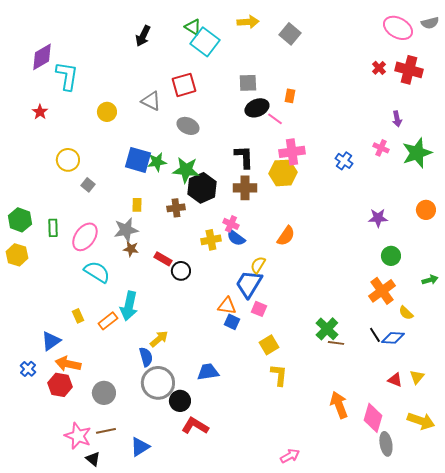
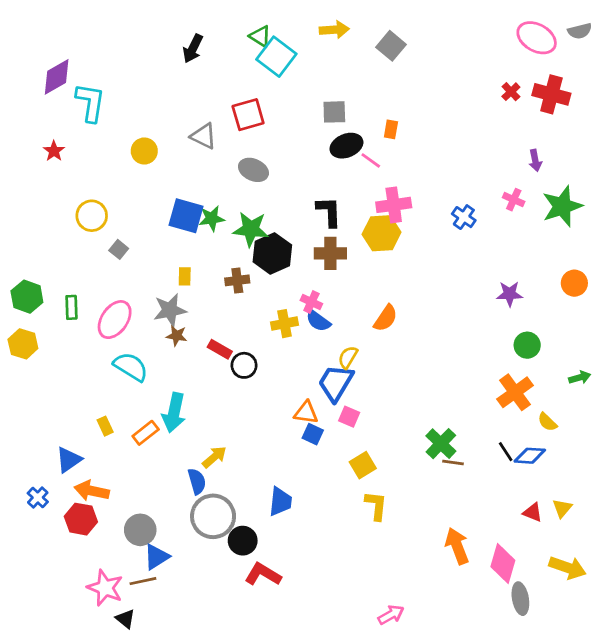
blue trapezoid: (208, 372) -> (280, 502), turned 105
blue triangle: (140, 447) -> (156, 557), moved

